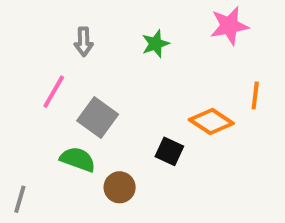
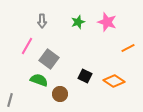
pink star: (229, 26) -> (107, 22), moved, turned 30
orange line: (255, 96) -> (128, 48), turned 56
orange diamond: (211, 121) -> (114, 81), moved

